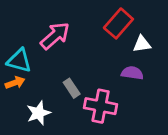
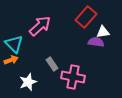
cyan triangle: (19, 61) -> (14, 44), turned 30
purple semicircle: (132, 73) -> (96, 42), moved

